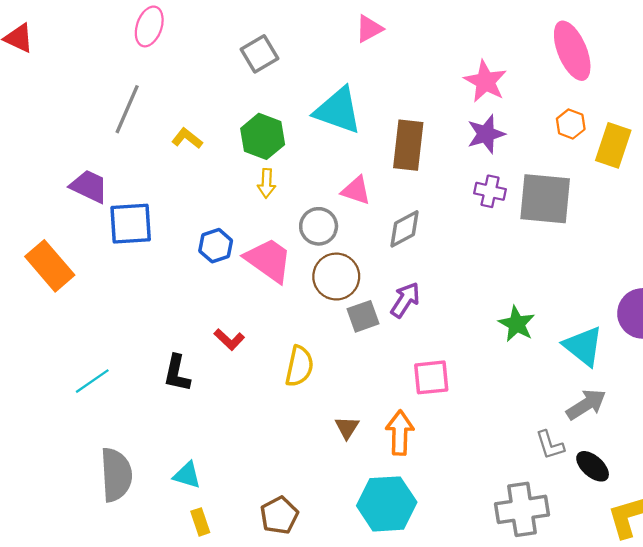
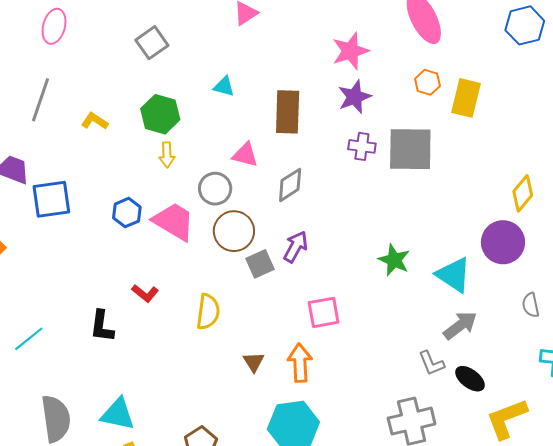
pink star: (485, 81) -> (350, 51), turned 30
cyan triangle: (338, 110) -> (224, 86), size x0.5
cyan triangle: (187, 475) -> (118, 414), size x1.4

